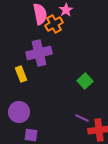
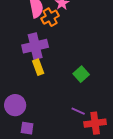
yellow rectangle: (21, 74) -> (38, 67), moved

